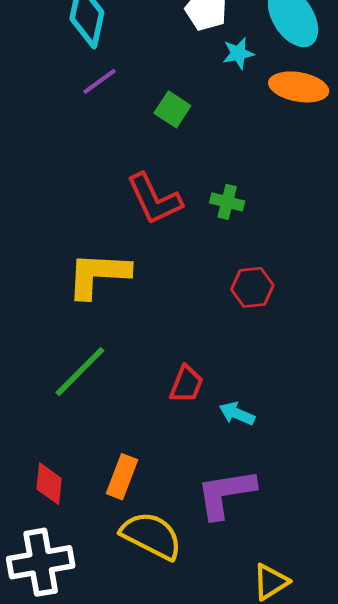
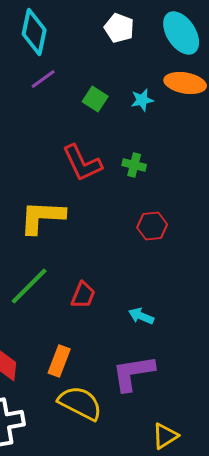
cyan star: (238, 53) -> (142, 100), moved
red trapezoid: (186, 384) -> (83, 295), moved

